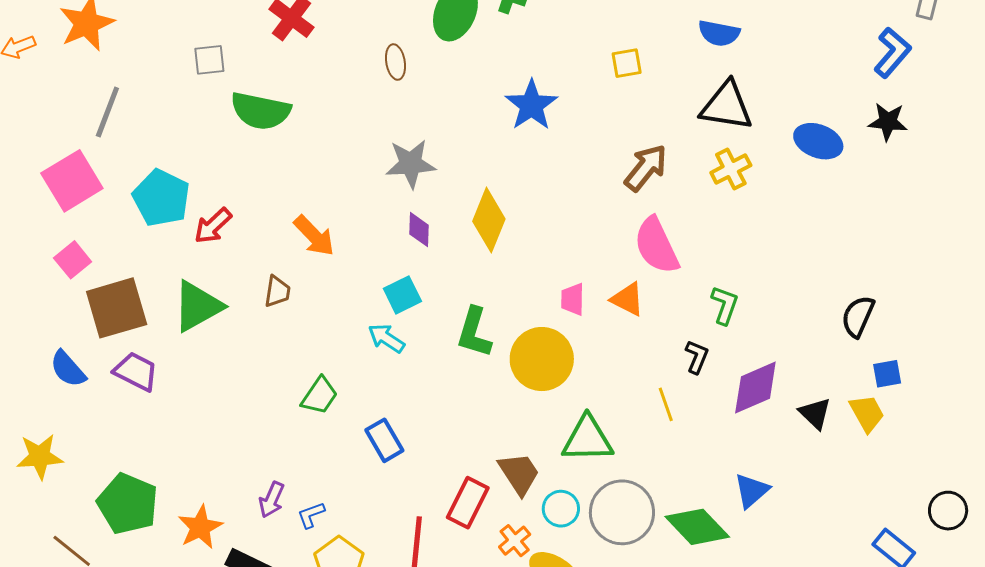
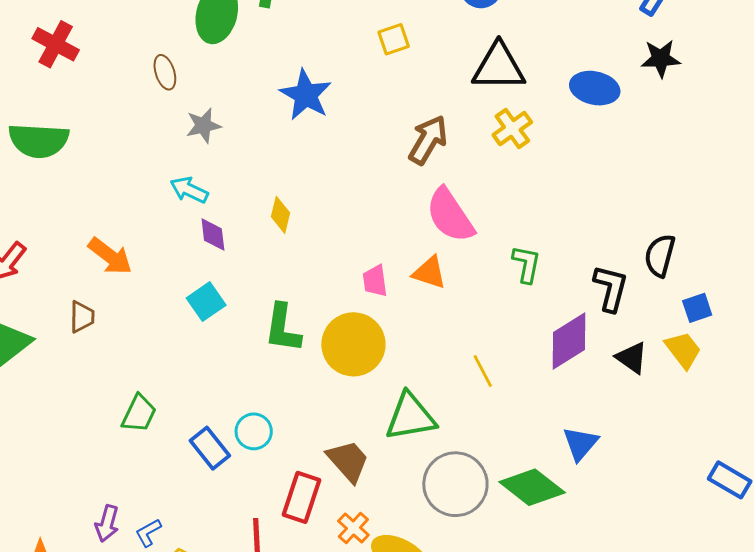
gray star: (411, 164) -> (203, 126), moved, size x0.7
yellow diamond: (489, 220) -> (281, 215), size x0.6
cyan arrow: (386, 338) -> (189, 190), moved
black L-shape: (697, 357) -> (611, 288), moved, size x1.4
cyan circle: (561, 509) -> (254, 431), moved

